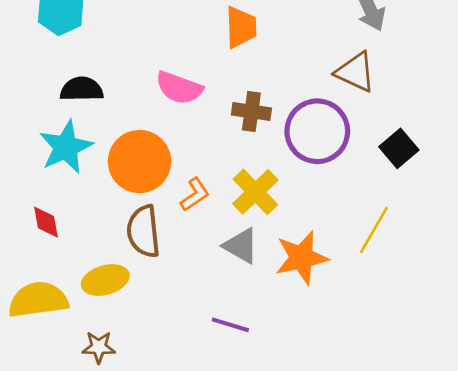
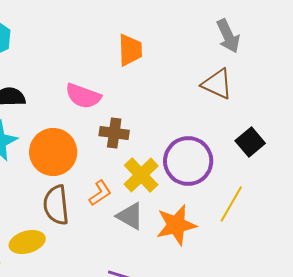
brown cross: (251, 112) -> (114, 133), moved
purple circle: (317, 131) -> (188, 161), moved
orange L-shape: (195, 194) -> (100, 193), moved

